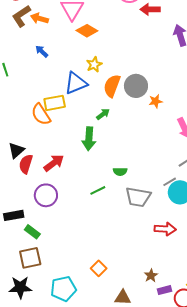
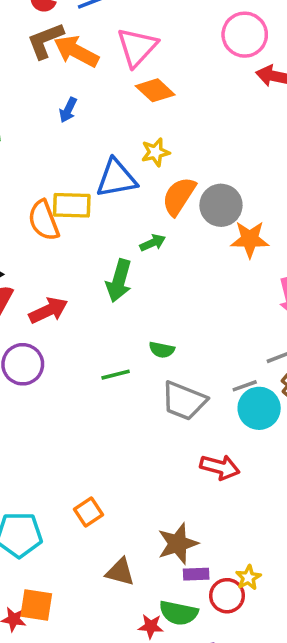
orange arrow: (39, 18) -> (76, 51), size x1.4
blue arrow: (42, 51) -> (68, 110), turned -120
orange star: (156, 101) -> (250, 239), size x1.5
brown star: (151, 276) -> (178, 544), size x1.6

